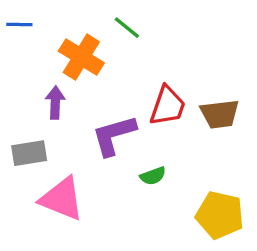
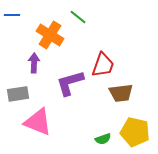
brown trapezoid: (220, 114) -> (121, 93), moved
green semicircle: (153, 176) -> (103, 139), moved

